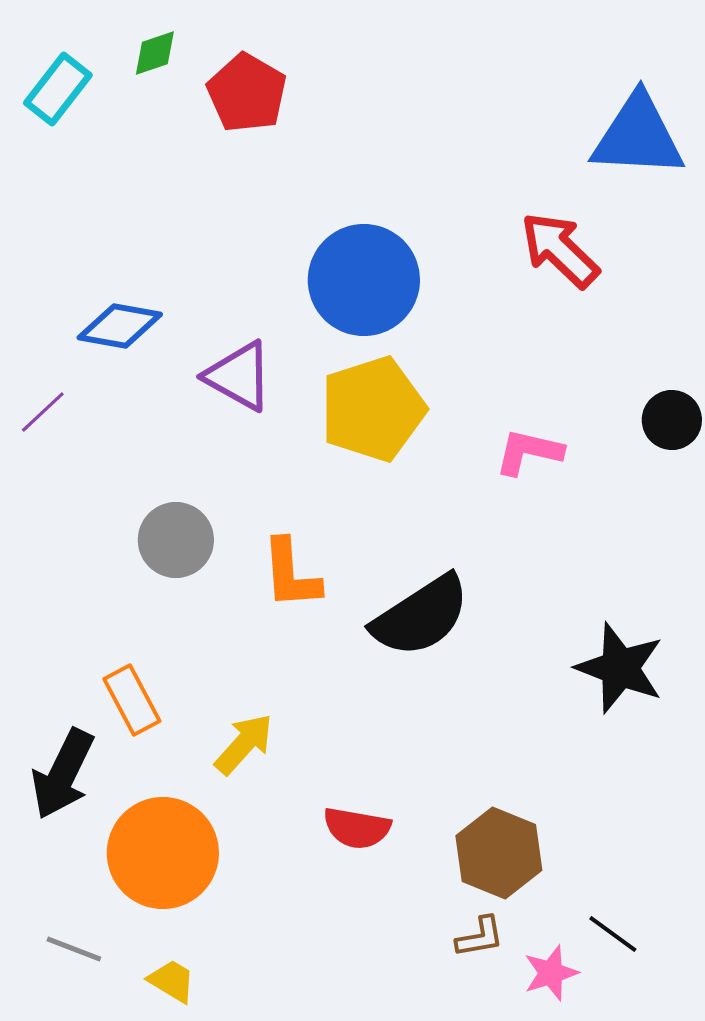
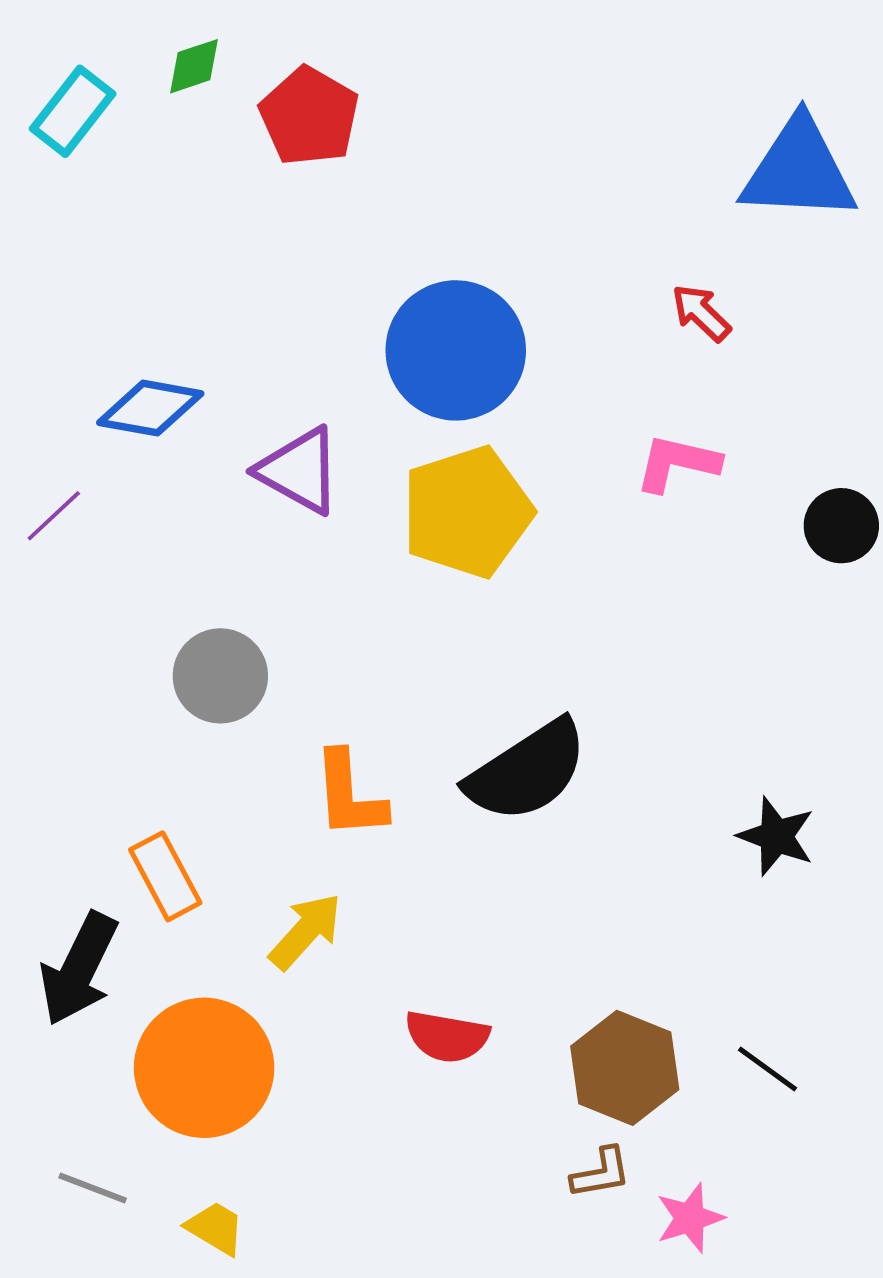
red arrow: (560, 250) -> (701, 313), size x0.6
pink L-shape: (529, 452) -> (677, 463), moved
orange L-shape: (291, 574) -> (349, 795), moved
black star: (620, 668) -> (776, 836), size x0.7
black line: (613, 934) -> (767, 1069), moved

